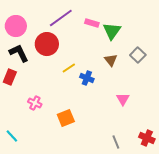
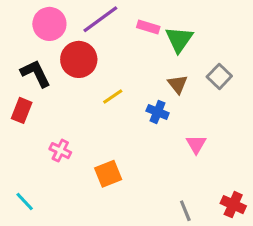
pink circle: (16, 26) -> (49, 24), moved
blue cross: (87, 78) -> (158, 112), moved

